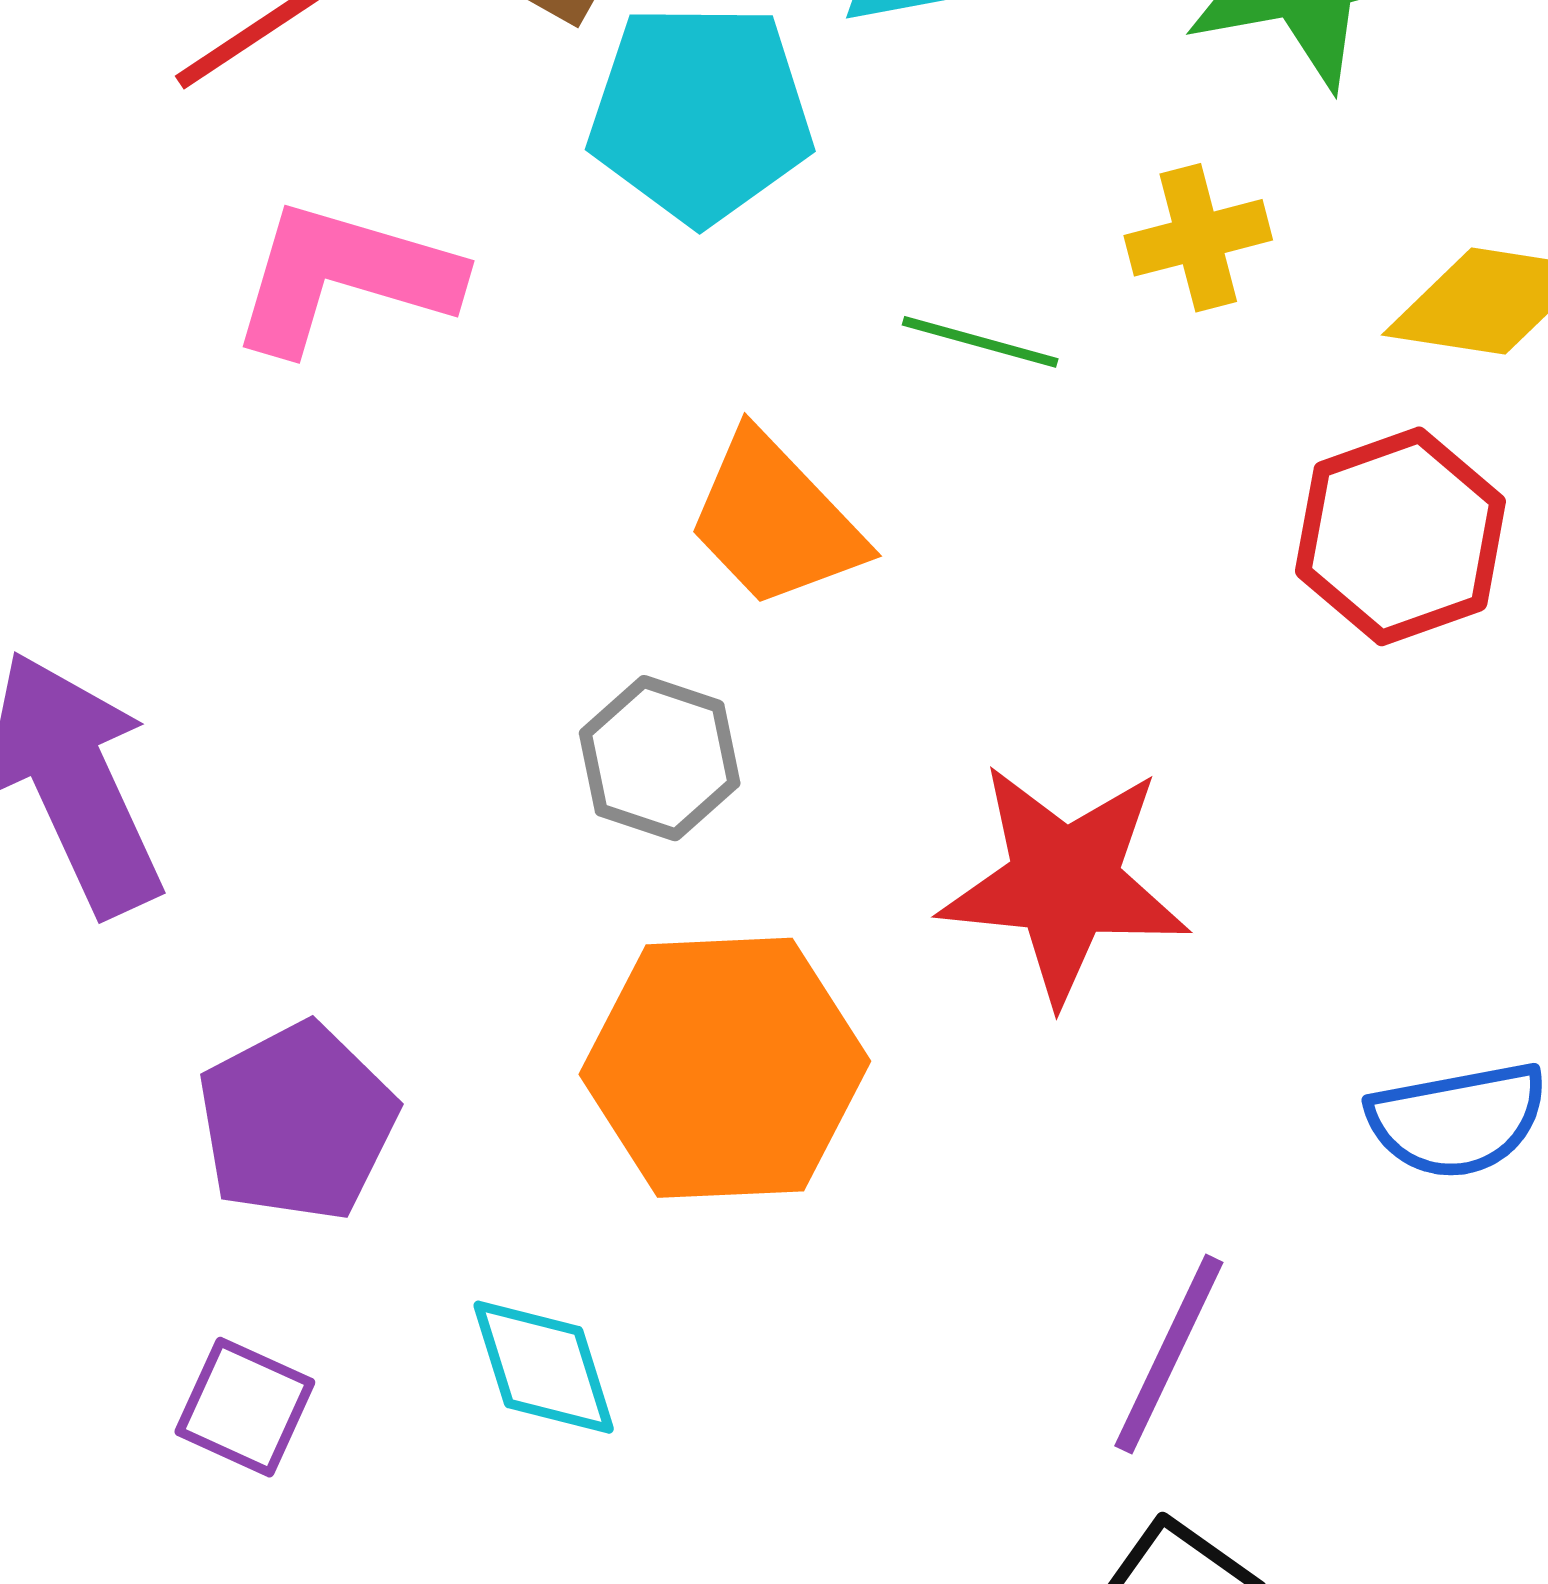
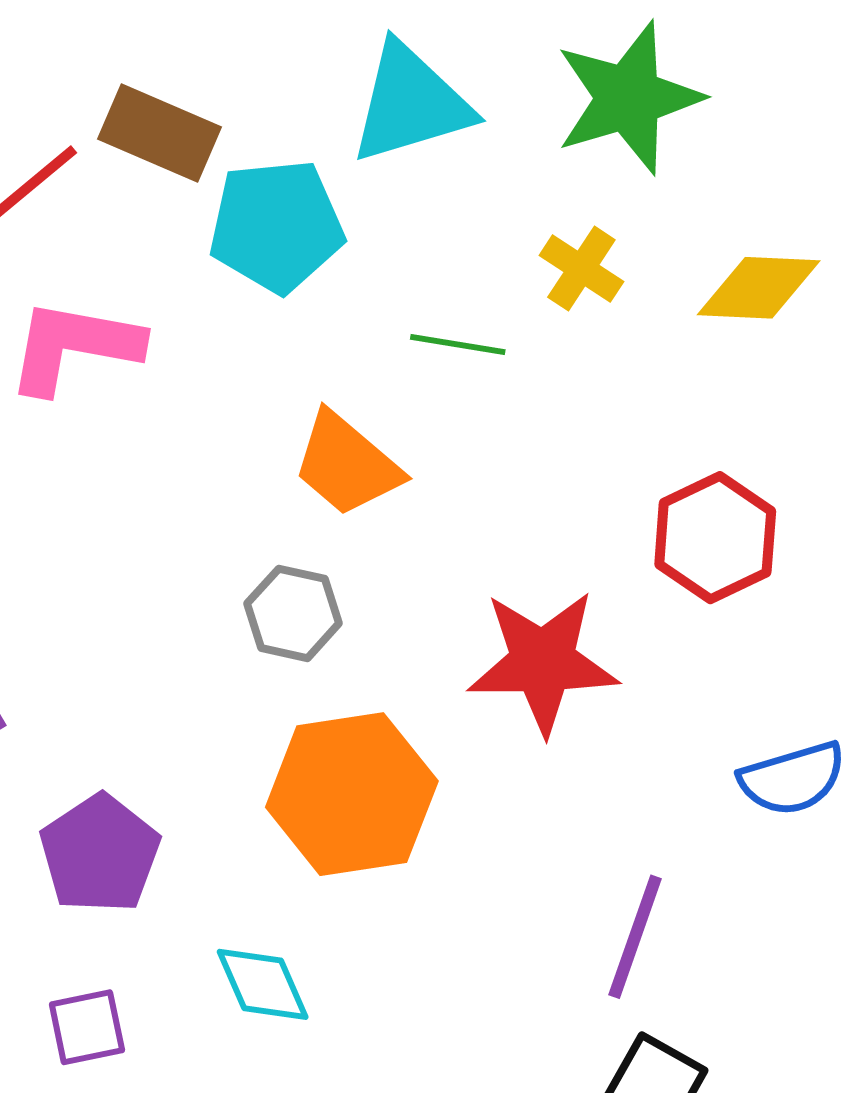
yellow cross: (1198, 238) -> (581, 269), turned -36
red hexagon: (1400, 536) -> (715, 538), moved
purple square: (245, 1407) -> (87, 1027), turned -30

